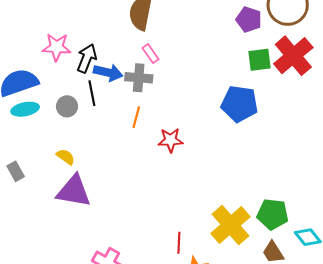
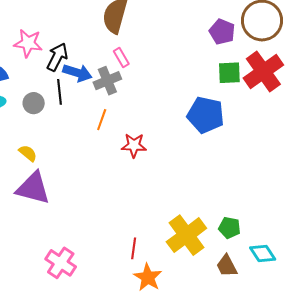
gray cross: (139, 78) -> (107, 81), turned -32
green pentagon: (273, 214) -> (229, 228), size x0.7

